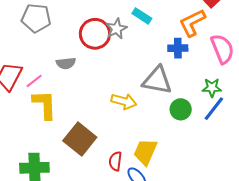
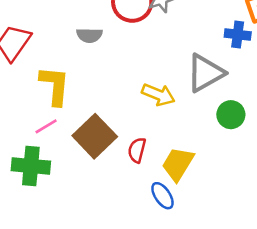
gray triangle: (157, 80) -> (205, 73), turned -48
pink line: (34, 81) -> (46, 126), moved
red semicircle: (115, 161) -> (137, 150), moved

